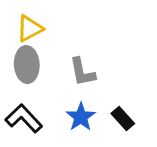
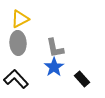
blue star: (81, 117) -> (54, 67), moved

